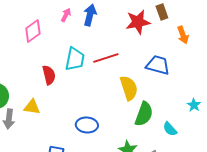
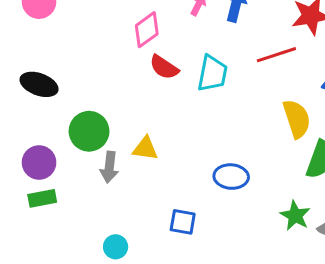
red line: (106, 58) -> (276, 55), moved
red semicircle: (49, 75) -> (164, 67), moved, turned 138

